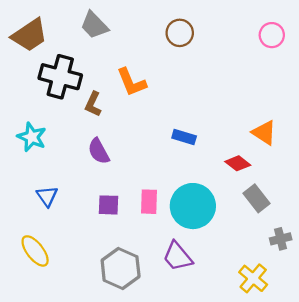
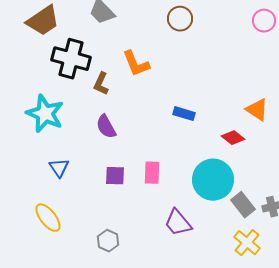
cyan star: (32, 137) -> (45, 114), size x1.4
gray rectangle: (256, 198) -> (243, 205), moved
cyan circle: (193, 206) -> (213, 180), moved
gray hexagon: (121, 268) -> (108, 241), moved, size x0.6

